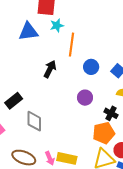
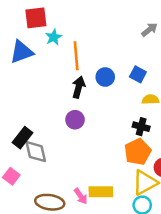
black arrow: (50, 69) -> (79, 87), moved
purple circle: (85, 98) -> (75, 120), moved
gray diamond: (34, 121) -> (36, 152), moved

